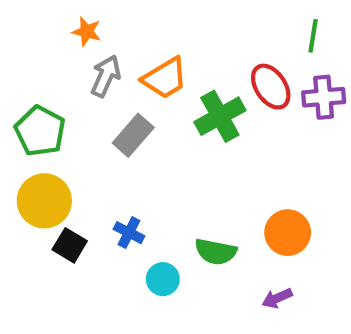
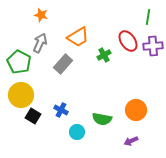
gray arrow: (106, 76) -> (40, 43), moved
green cross: (220, 116) -> (104, 55), size x0.6

